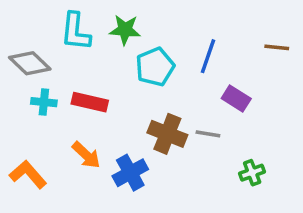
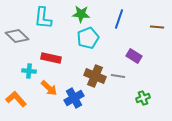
green star: (125, 30) -> (81, 14), moved
blue line: (208, 56) -> (119, 19), moved
cyan cross: (44, 102) -> (29, 71), moved

